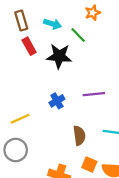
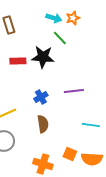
cyan arrow: (52, 24) -> (54, 18), moved
red rectangle: (29, 46) -> (18, 61), moved, turned -63
brown semicircle: (79, 135) -> (43, 124), moved

